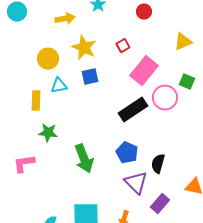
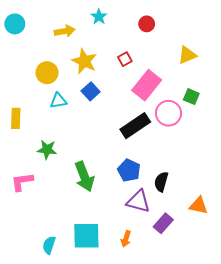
blue square: (90, 77) -> (91, 91), turned -30
yellow rectangle: (36, 101) -> (16, 118), moved
purple triangle: (136, 183) -> (138, 201), turned -30

